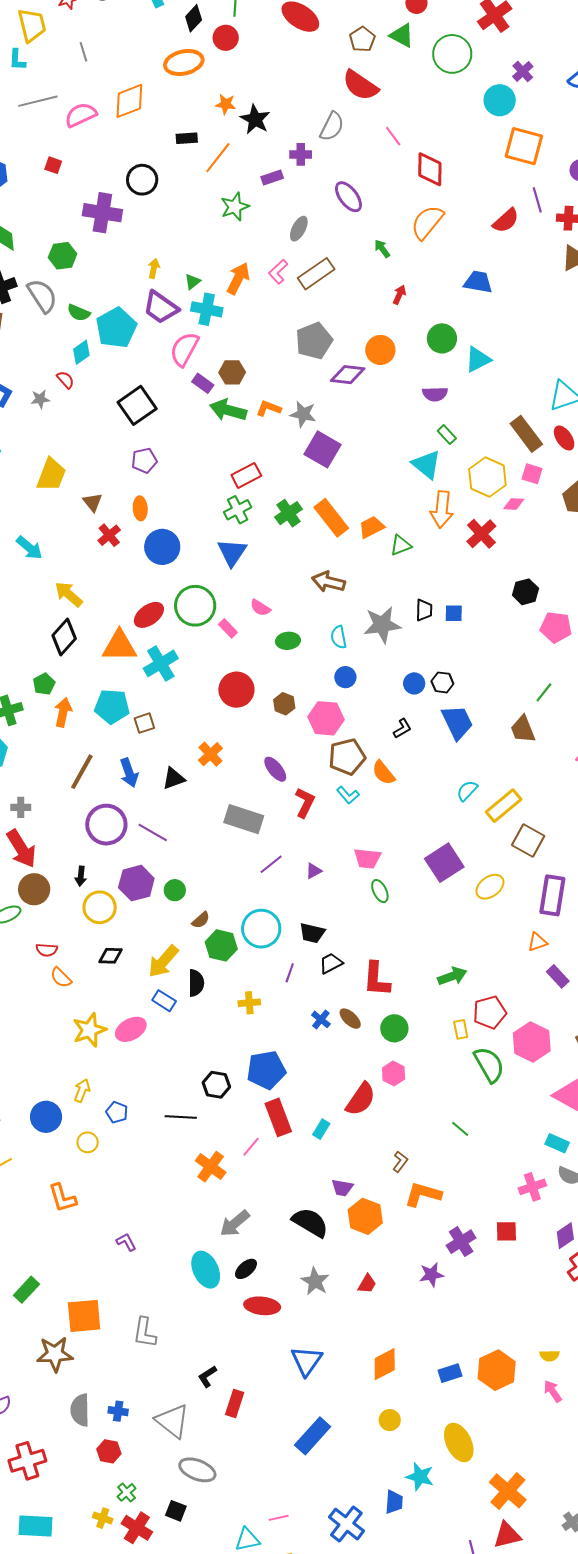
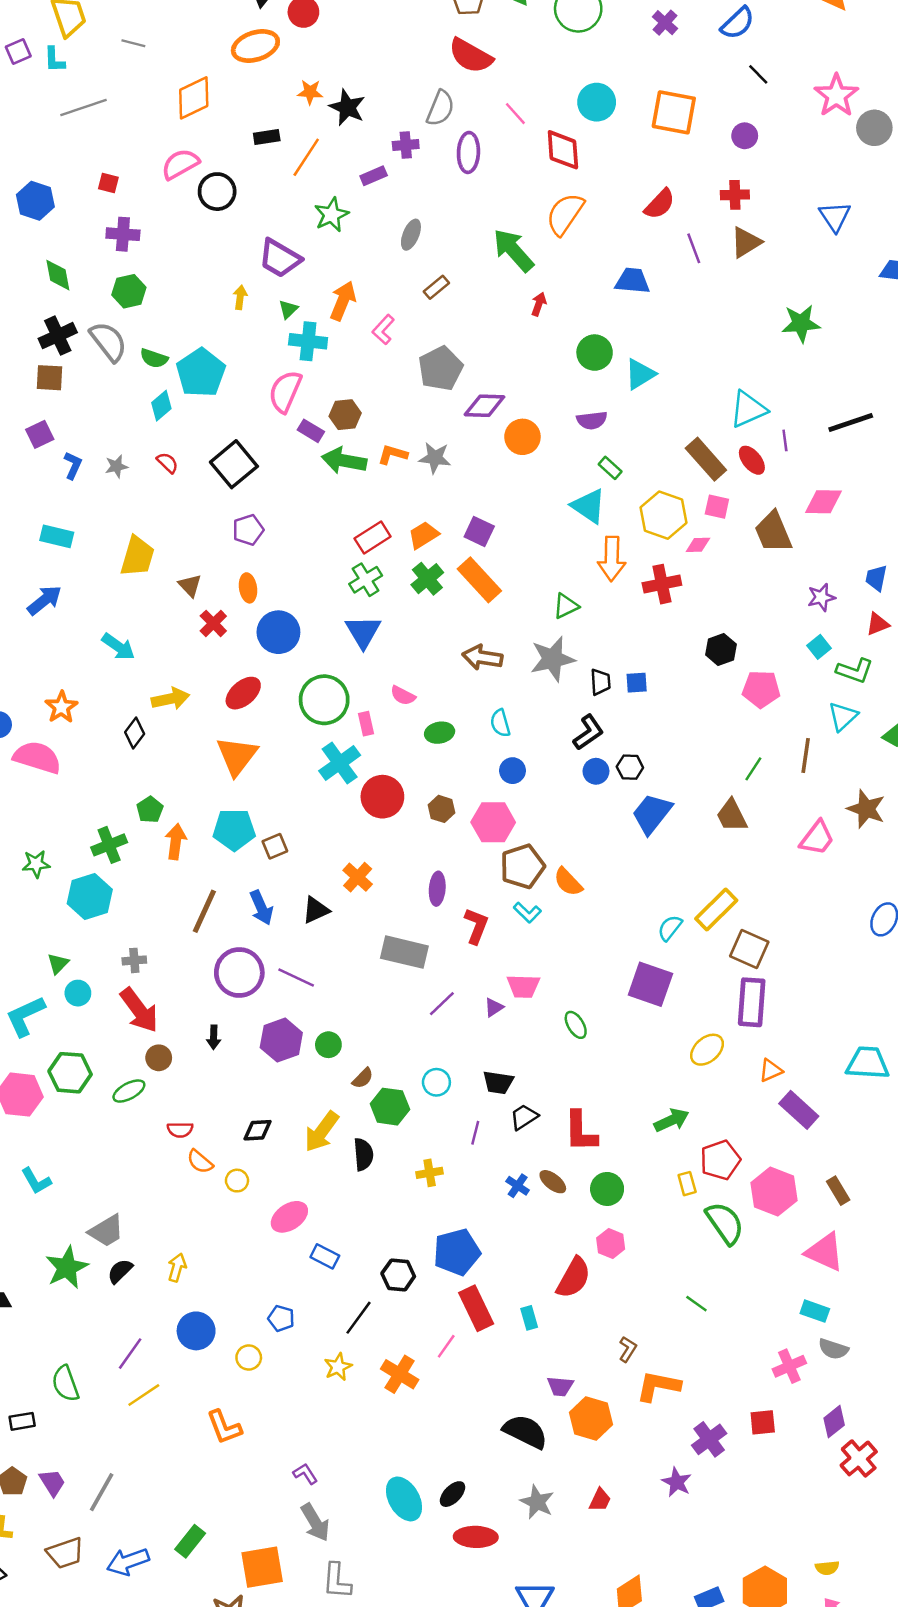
gray line: (83, 52) -> (133, 43), turned -54
cyan circle: (500, 100) -> (597, 102), moved
pink semicircle: (81, 115) -> (180, 164), moved
purple ellipse: (348, 197) -> (468, 152), moved, turned 44
purple line: (537, 200) -> (694, 248), moved
purple cross: (102, 213) -> (123, 234), moved, size x0.7
green arrow: (382, 249) -> (513, 250), size x2.0
pink L-shape: (278, 272) -> (383, 330), moved
brown rectangle: (316, 274) -> (436, 287), size x0.6
purple trapezoid: (161, 307) -> (280, 258), moved
orange circle: (380, 350) -> (522, 437), moved
red semicircle: (65, 380) -> (167, 463), moved
purple square: (322, 449) -> (479, 531), moved, size x0.7
orange trapezoid: (372, 527) -> (423, 535), moved
red cross: (481, 534) -> (662, 584), turned 36
yellow arrow: (69, 594) -> (170, 699), turned 132
red ellipse: (149, 615) -> (243, 693), moved
gray star: (382, 625) -> (553, 659), moved
pink rectangle: (228, 628) -> (366, 724), turned 36
black diamond: (64, 637) -> (135, 733), moved, size x0.7
orange triangle: (119, 646) -> (237, 756), turned -48
cyan cross: (161, 663) -> (340, 763), moved
blue trapezoid: (457, 722) -> (652, 814), turned -111
black L-shape: (402, 728) -> (588, 732), moved, size x1.4
purple ellipse: (275, 769) -> (437, 889), turned 48
cyan semicircle: (467, 791) -> (670, 928), moved
pink trapezoid: (367, 858) -> (523, 986), moved
purple square: (444, 863) -> (650, 984), turned -33
yellow ellipse: (490, 887) -> (707, 1050), moved
brown circle: (34, 889) -> (159, 1058), size x0.7
purple rectangle: (552, 895) -> (752, 1002), moved
yellow circle: (100, 907) -> (237, 1181), moved, size x0.6
cyan circle: (261, 929) -> (436, 1082), size x0.6
purple rectangle: (558, 976) -> (799, 1110), size x1.4
blue rectangle: (164, 1001) -> (325, 1256), moved
yellow star: (89, 1030) -> (338, 1367), moved, size x0.7
yellow arrow: (82, 1090) -> (177, 1268), moved
black line: (181, 1117) -> (359, 1318), turned -52
cyan rectangle: (321, 1129) -> (529, 1318), turned -42
gray arrow: (235, 1223) -> (315, 1522), moved, turned -76
purple star: (431, 1275) -> (677, 1482), turned -30

